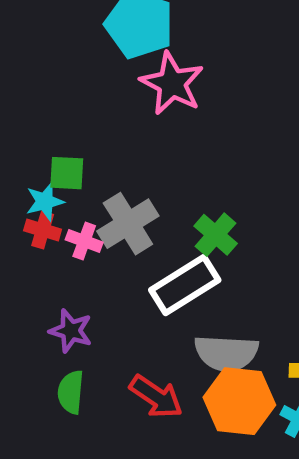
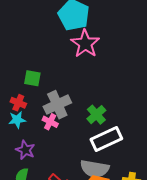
cyan star: (45, 202) -> (17, 120), moved
pink cross: (84, 241) -> (50, 122), moved
white rectangle: (185, 285) -> (106, 139), moved

